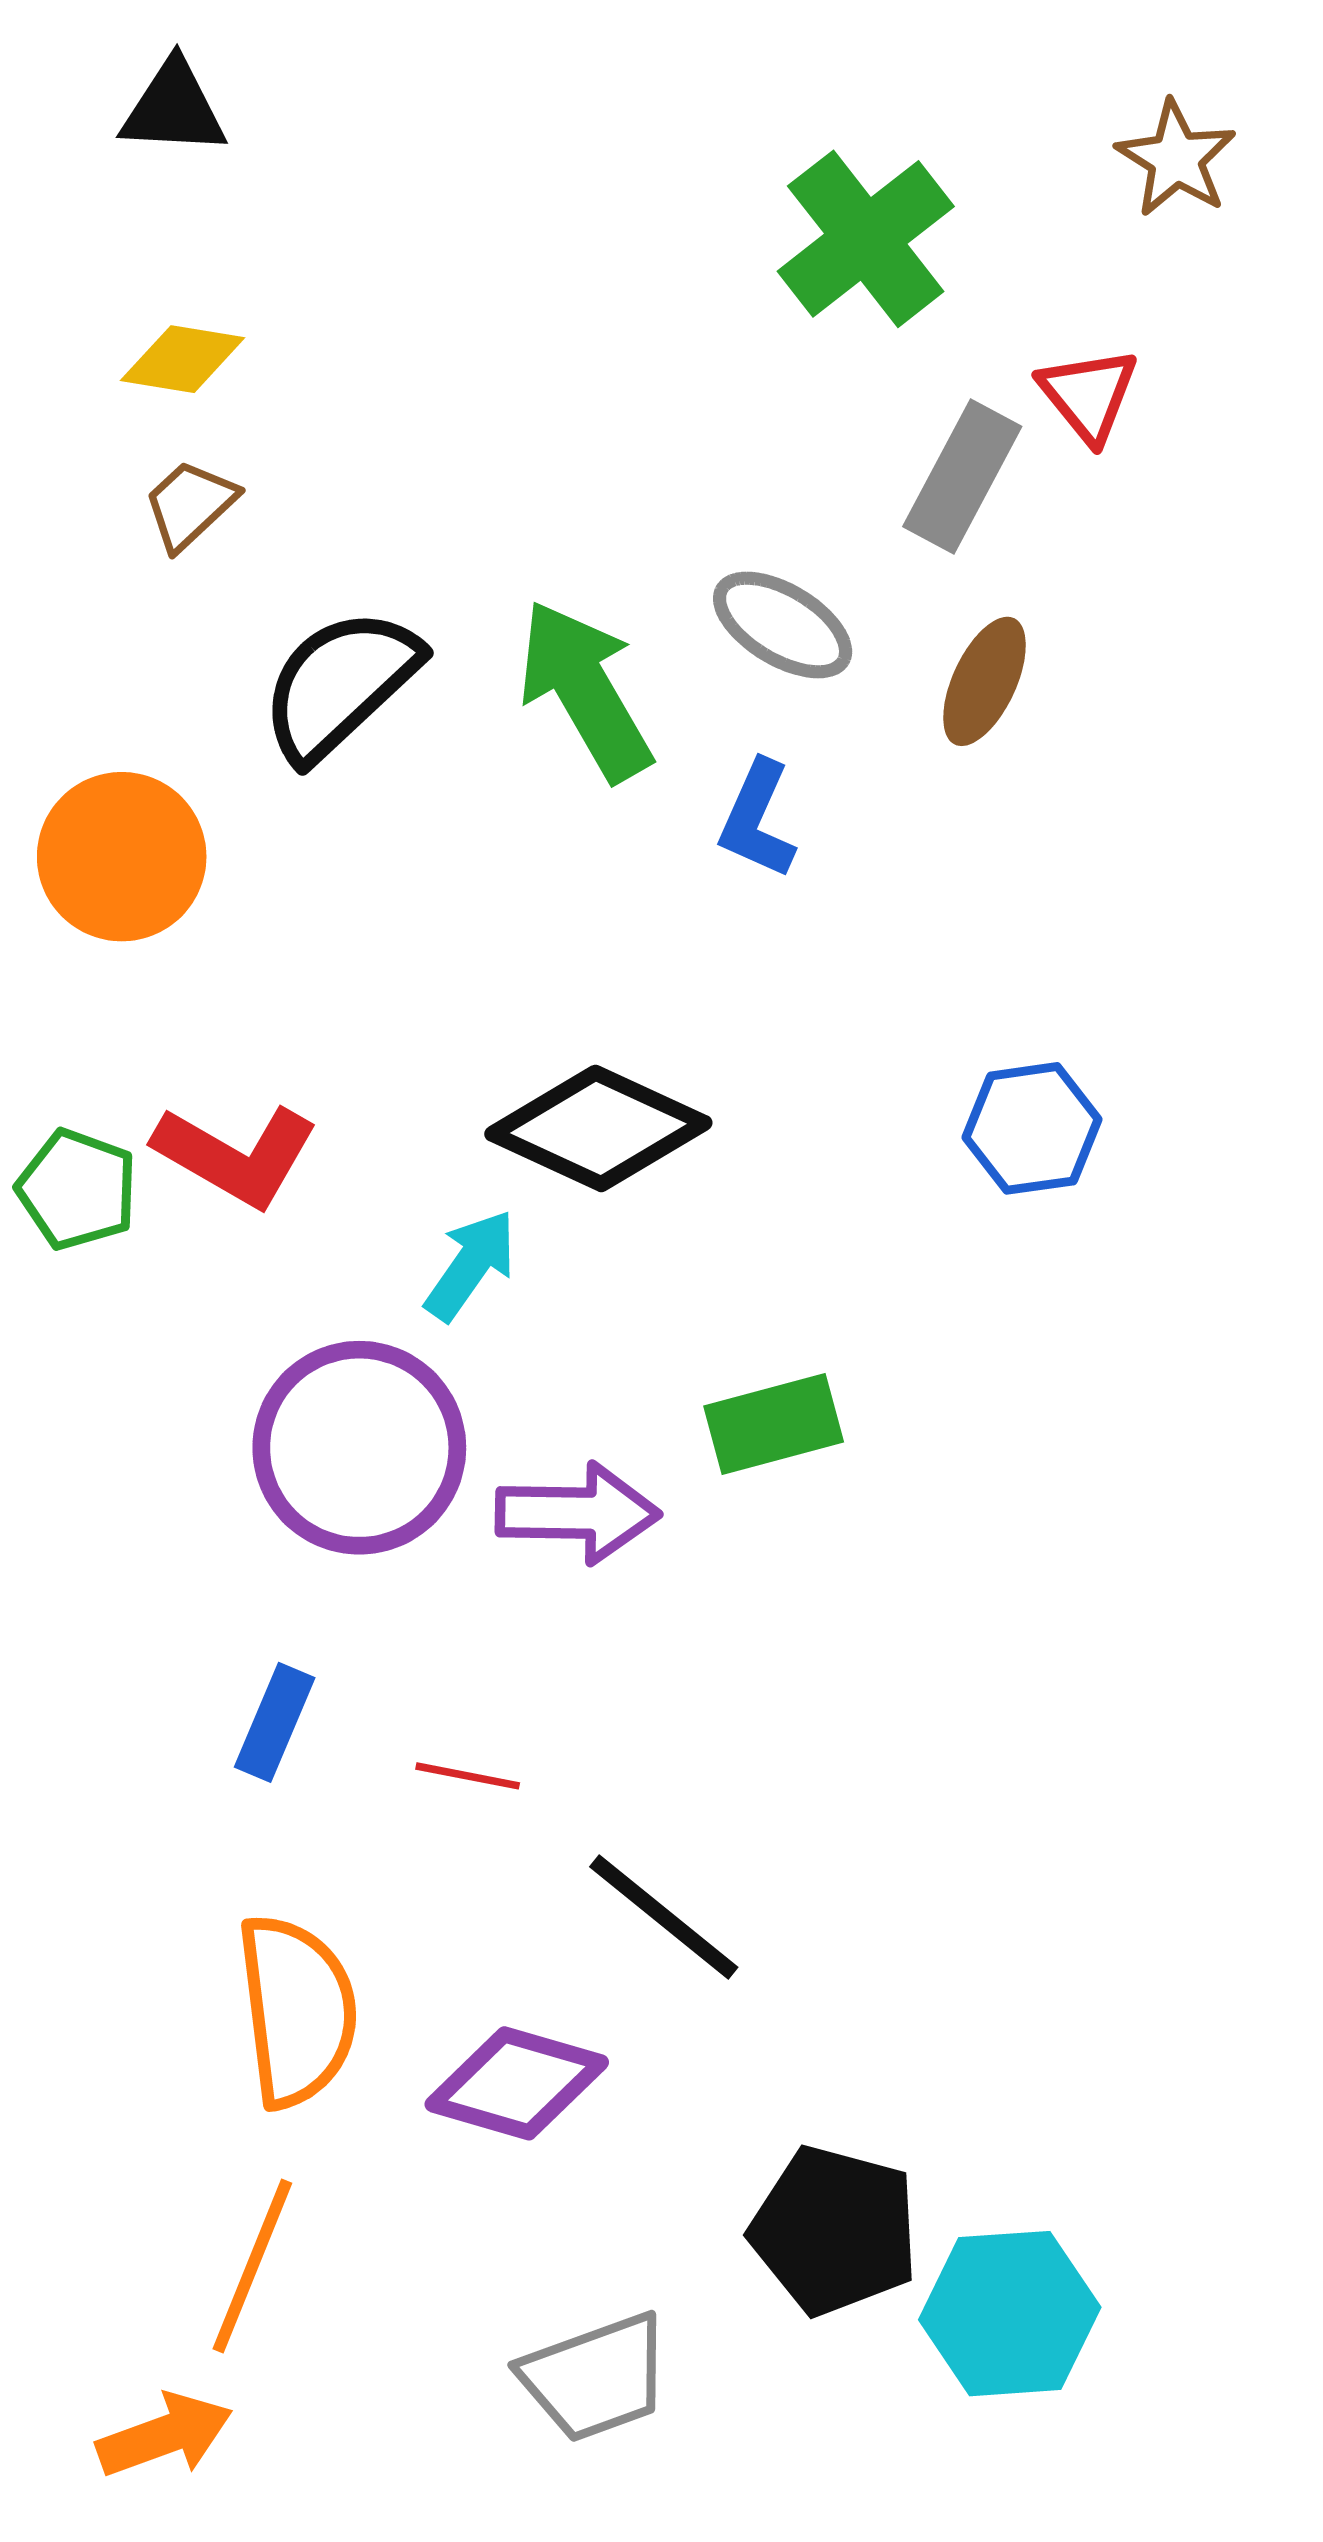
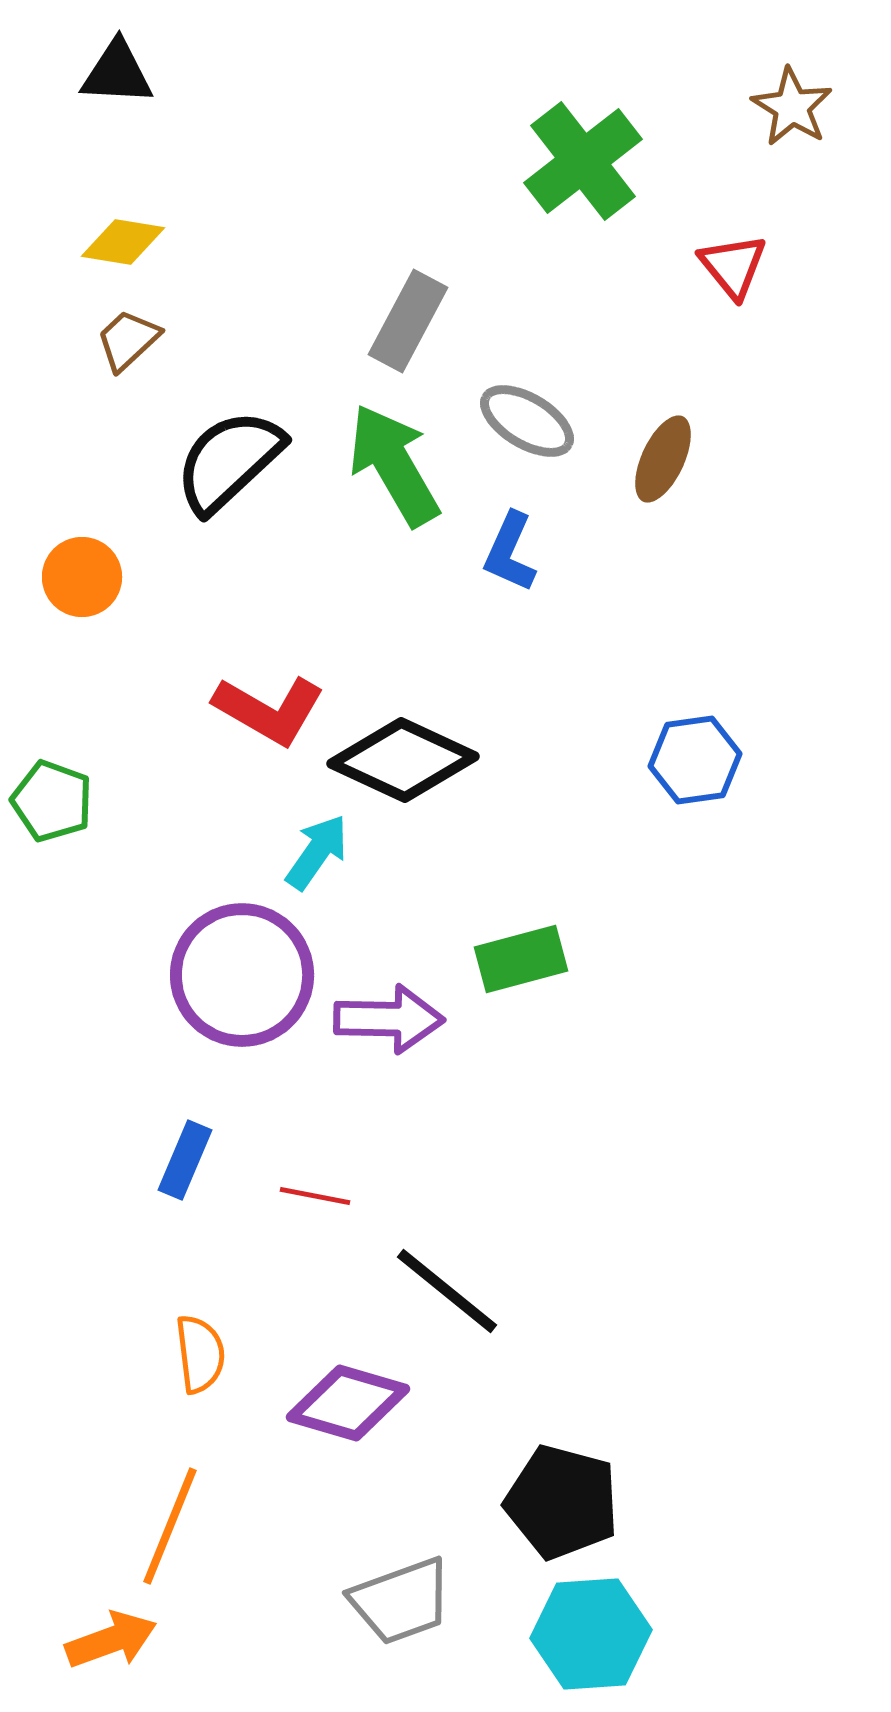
gray rectangle: (962, 476) -> (408, 321), moved
orange circle: (122, 857) -> (82, 577), size x0.7
red L-shape: (236, 1155) -> (269, 710), moved
orange semicircle: (297, 2011) -> (200, 1354), size x0.6
cyan hexagon: (1010, 2314) -> (591, 1634), moved

